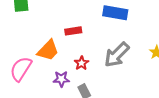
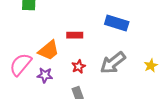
purple star: (61, 79) -> (45, 75), moved

